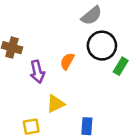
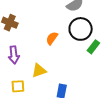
purple arrow: (37, 72) -> (14, 55), moved

